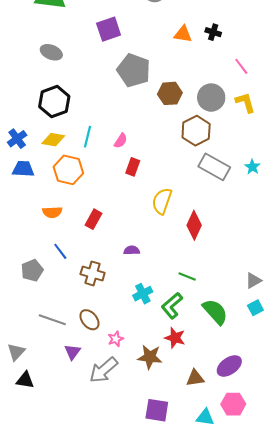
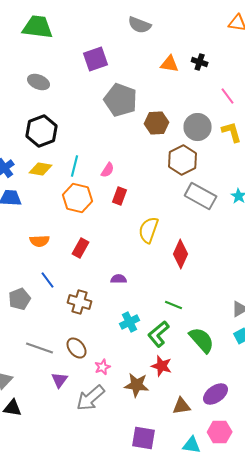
orange hexagon: (68, 170) -> (78, 198), moved

